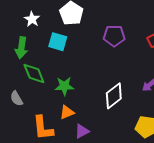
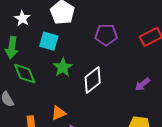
green star: (64, 86) -> (63, 67), moved, turned -30
white diamond: (114, 96) -> (93, 80), moved

